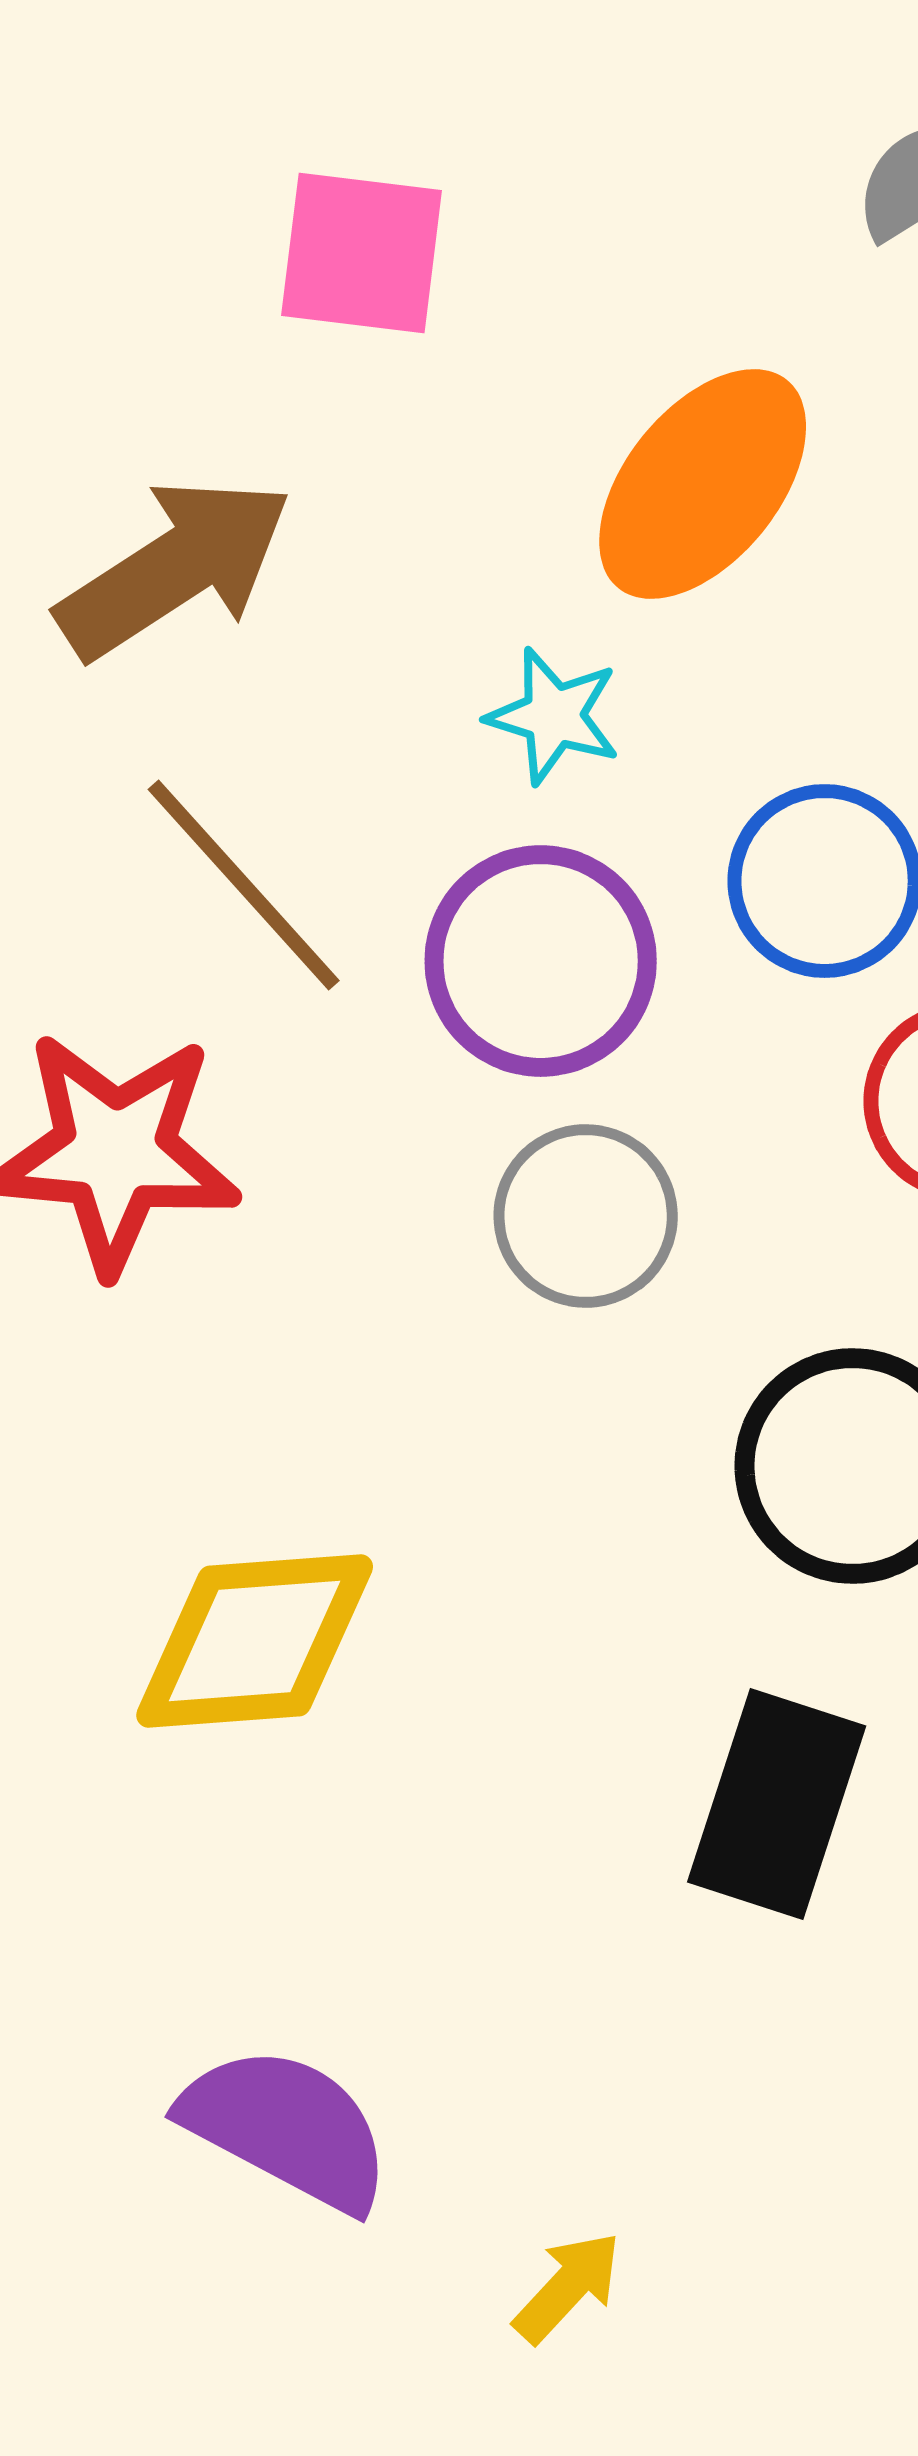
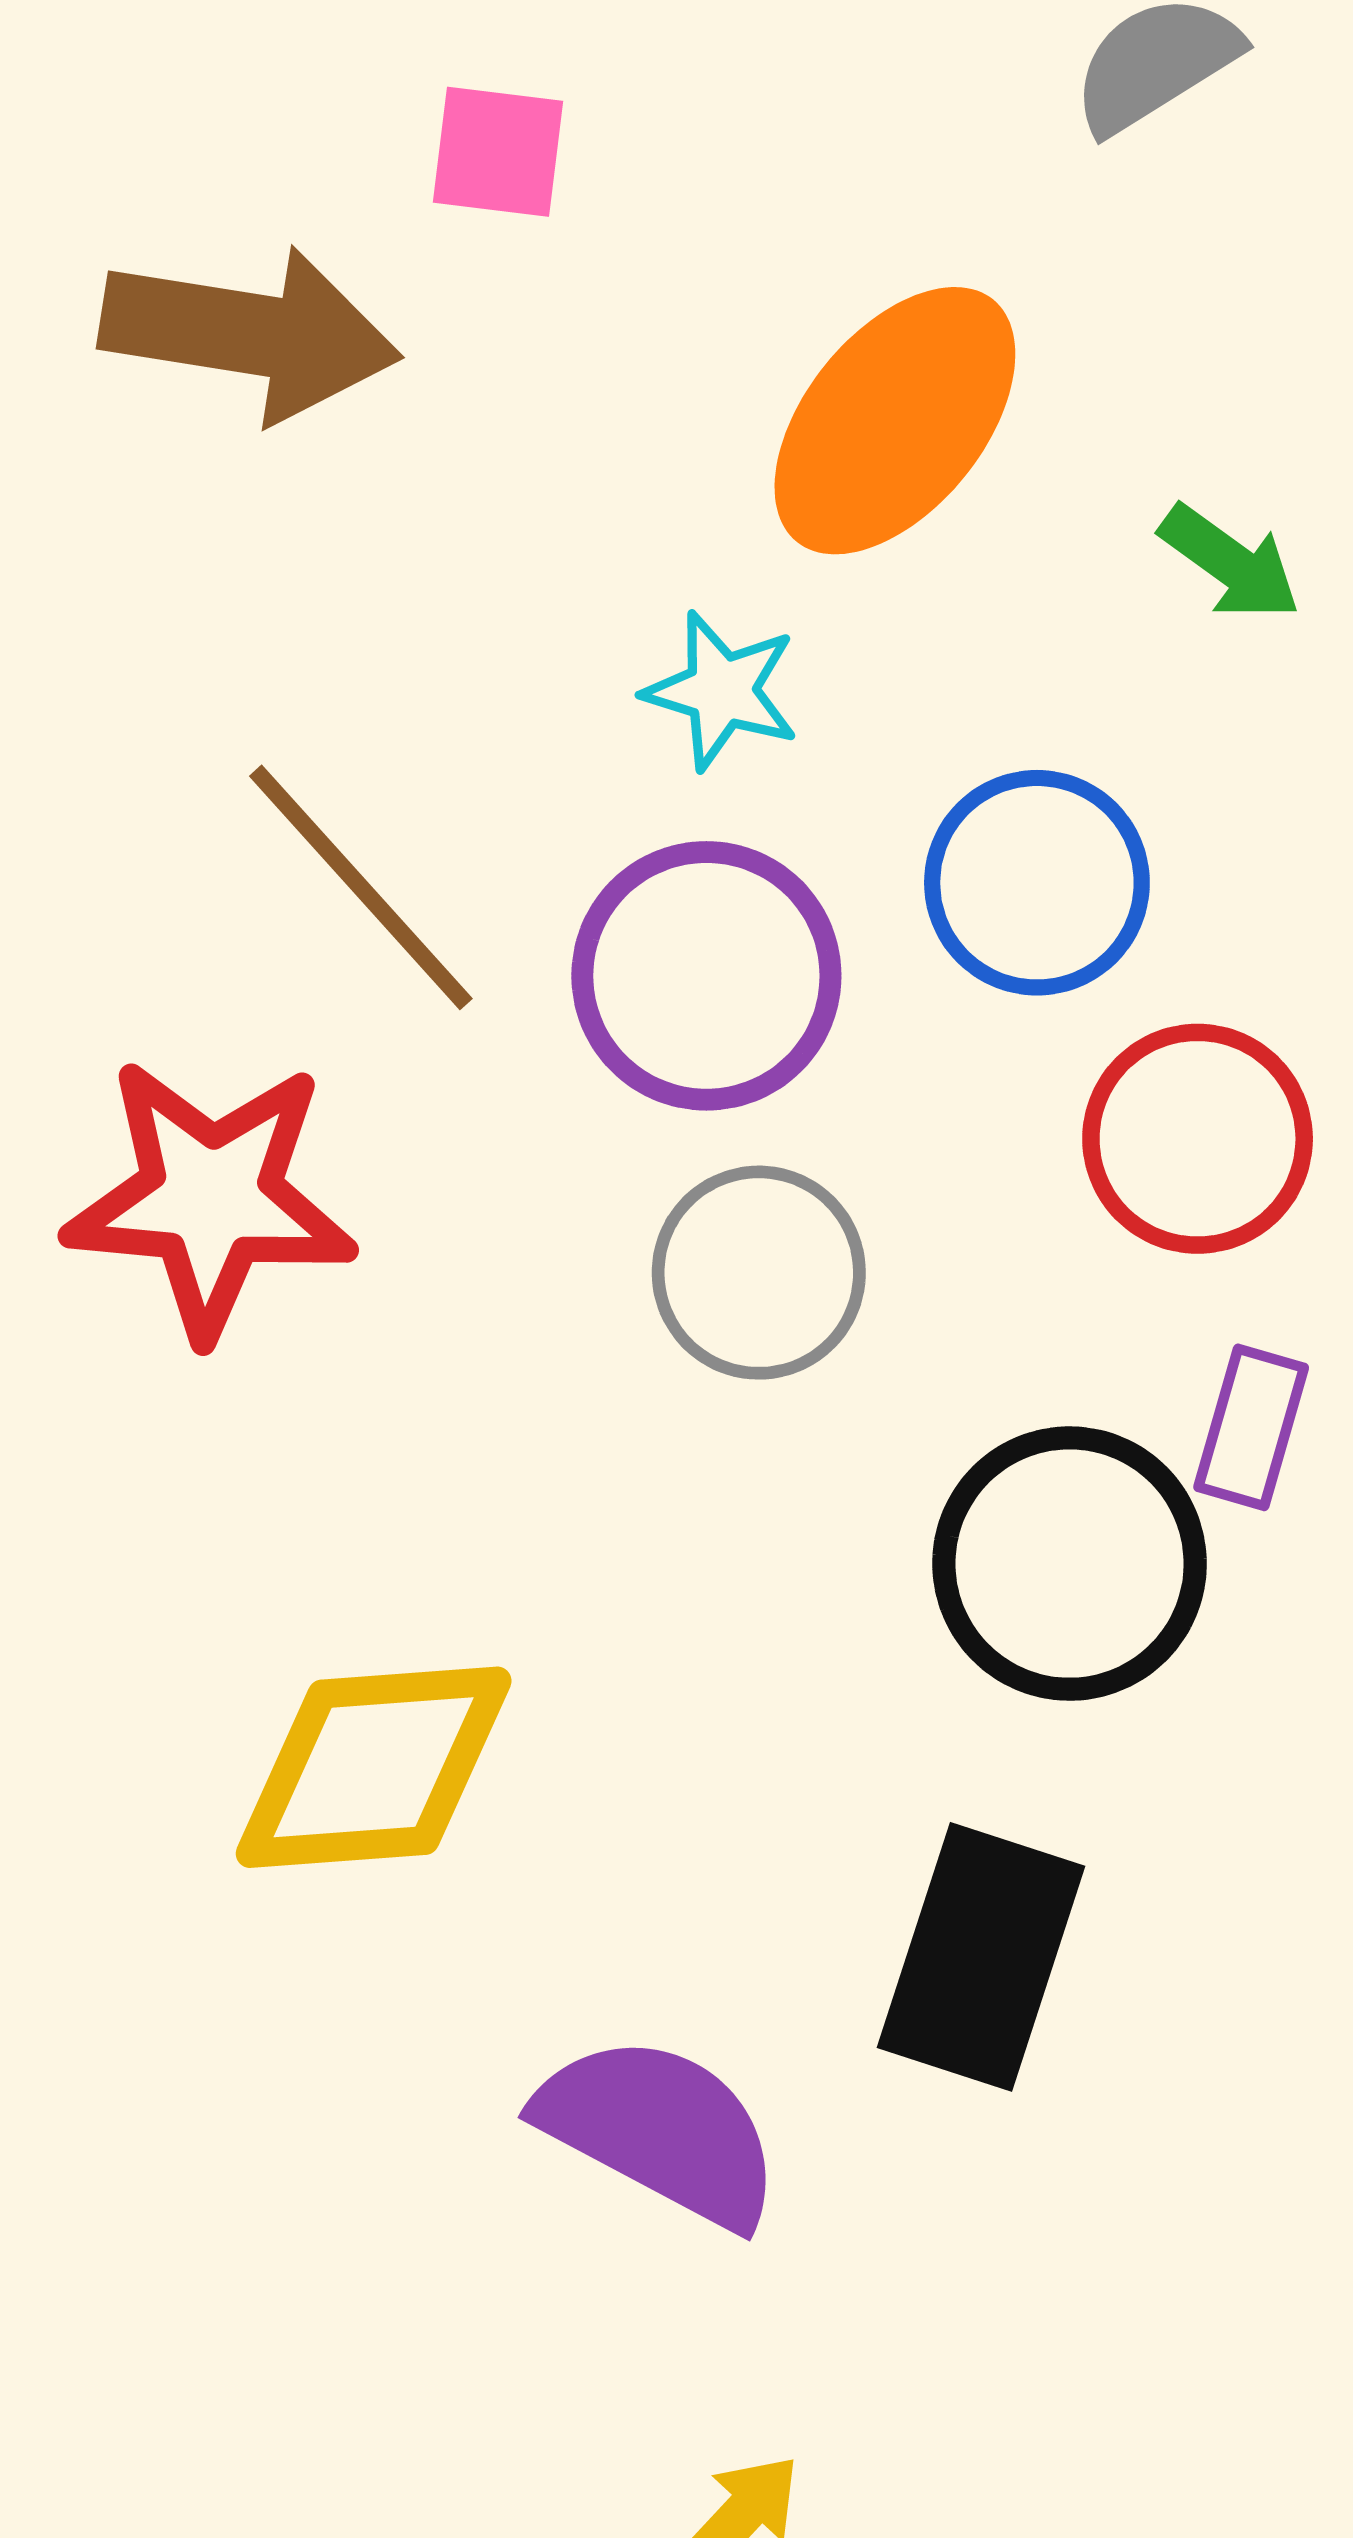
pink square: (362, 253) -> (498, 152), size x0.7
brown arrow: (175, 568) -> (250, 333), moved, turned 42
purple semicircle: (287, 2128) -> (660, 2130), moved

